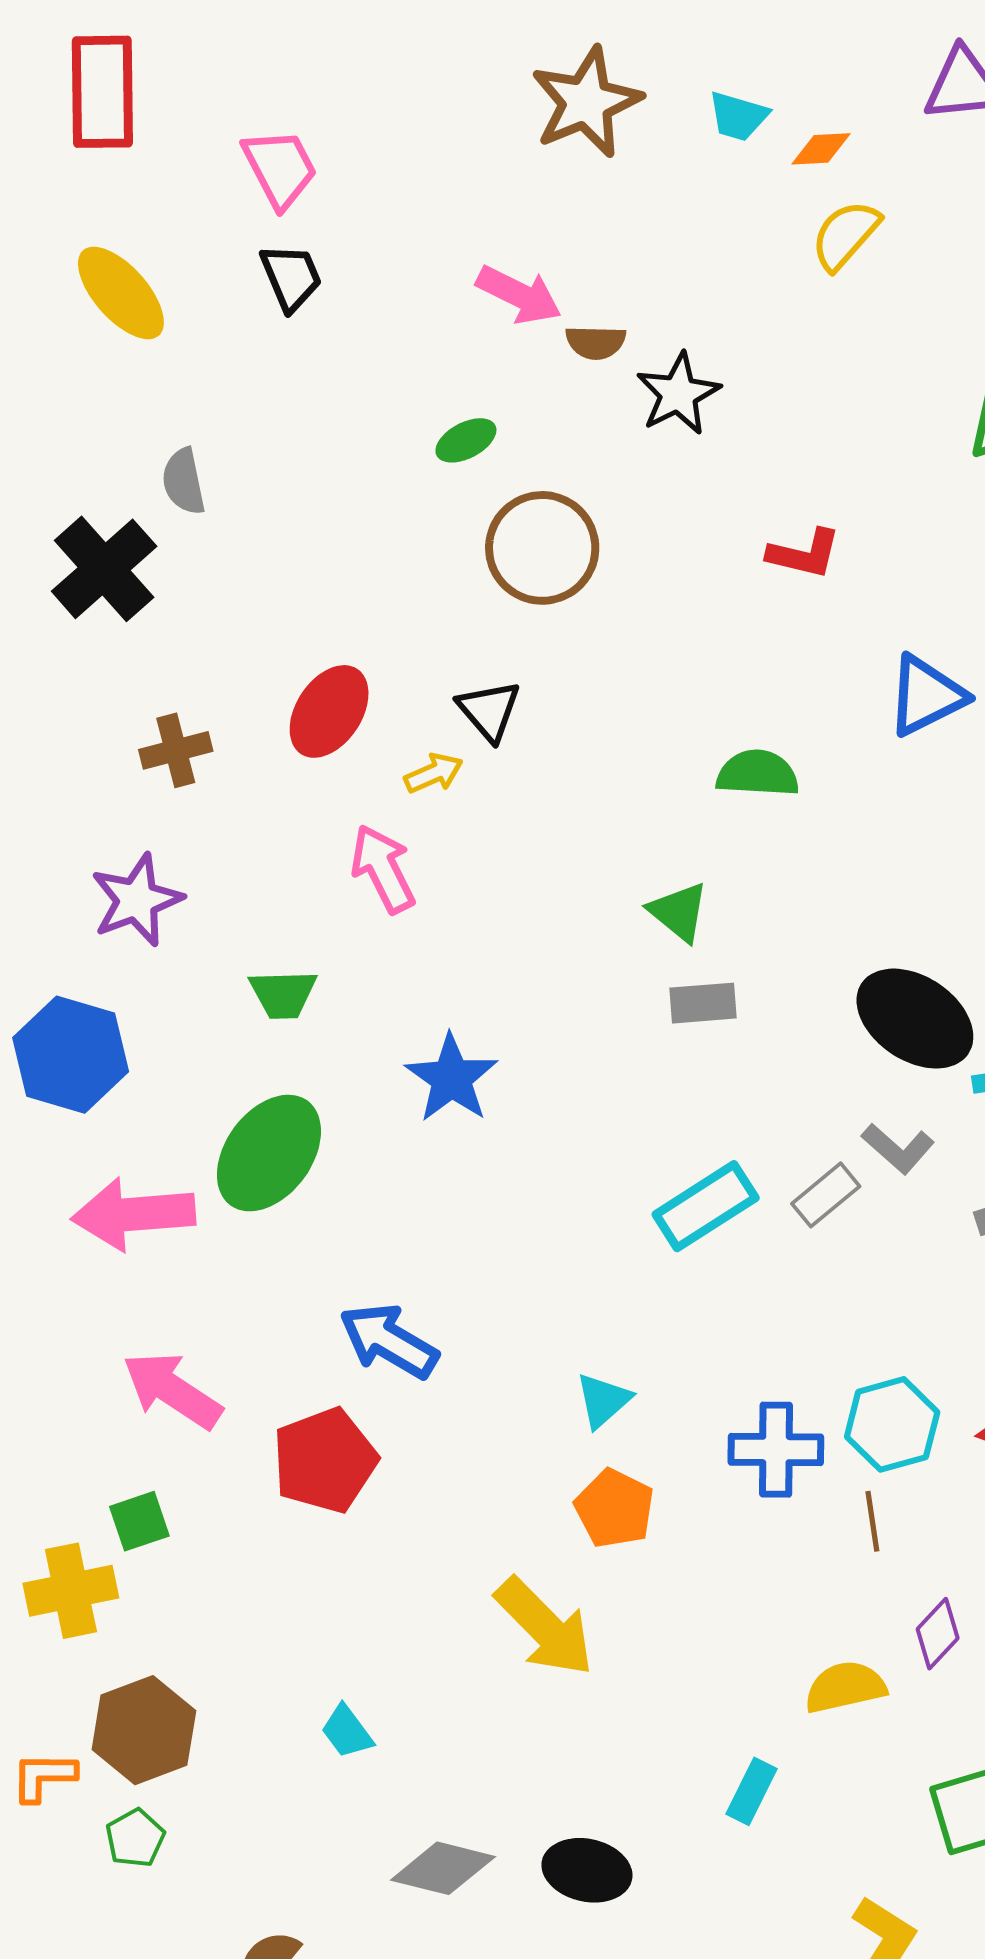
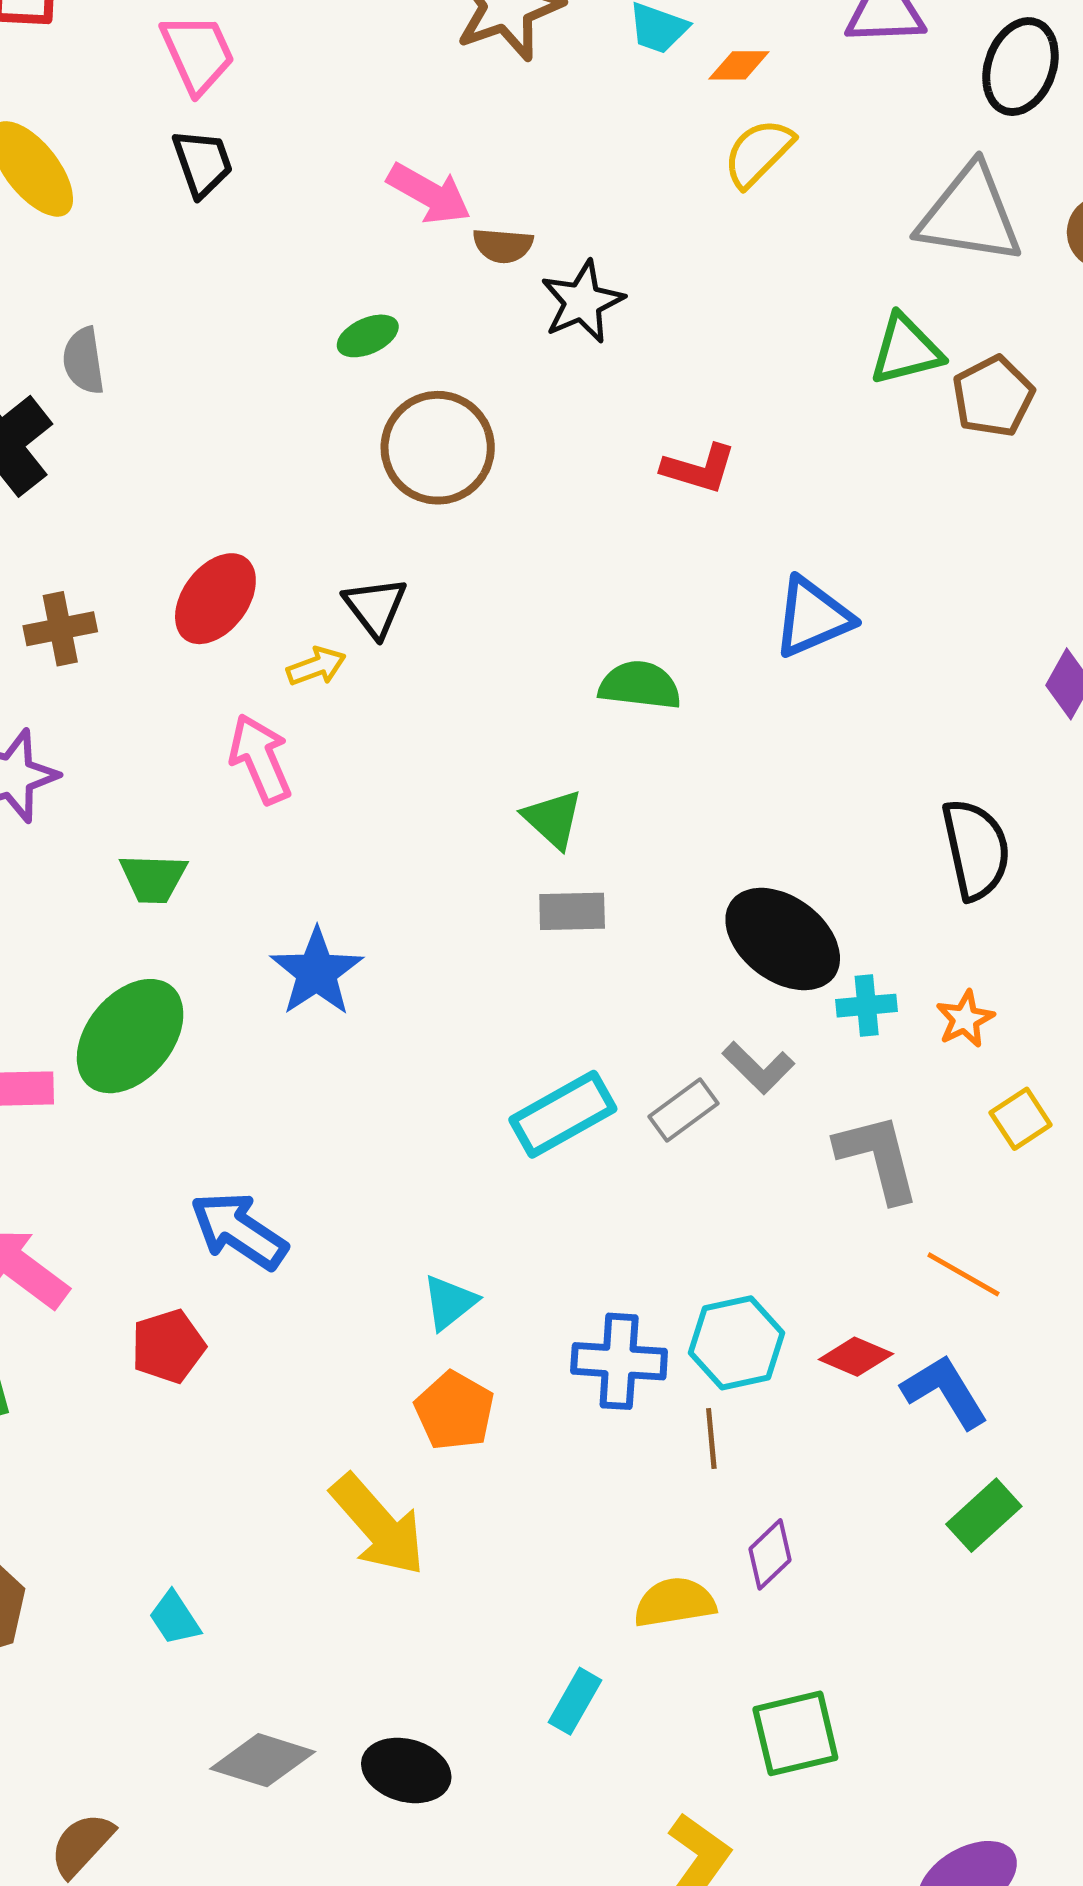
red pentagon: (325, 1460) -> (168, 1346), size x0.7

